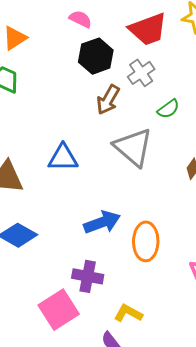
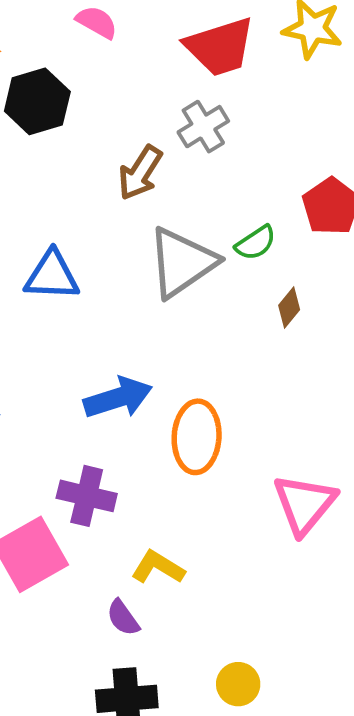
black hexagon: (96, 56) -> (37, 101), moved
green semicircle: (168, 109) -> (256, 243), moved
gray triangle: (133, 147) -> (182, 262), turned 42

